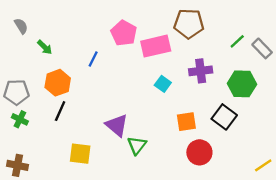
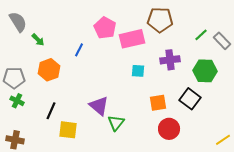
gray semicircle: (21, 26) -> (18, 22), size x1.5
cyan square: (163, 84) -> (138, 71), turned -32
black line: (60, 111) -> (51, 111), moved

